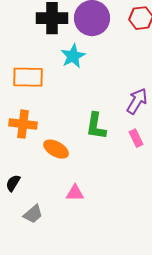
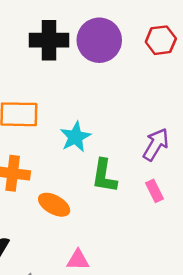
cyan star: (73, 56) -> (75, 137), moved

